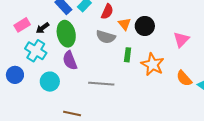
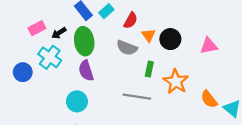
pink triangle: (181, 40) -> (209, 46), moved, turned 30
blue circle: (15, 75) -> (23, 72), moved
cyan circle: (50, 82) -> (77, 101), moved
gray line: (101, 84) -> (137, 97), moved

